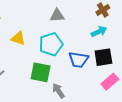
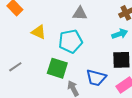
blue trapezoid: (79, 60) -> (96, 78), moved

